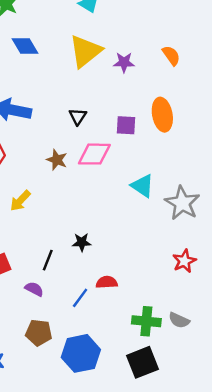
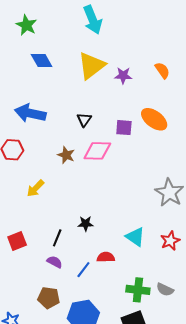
orange ellipse: (162, 115) -> (154, 119), turned -44
cyan triangle: (142, 186) -> (135, 237), moved
purple semicircle: (34, 289) -> (55, 262), moved

